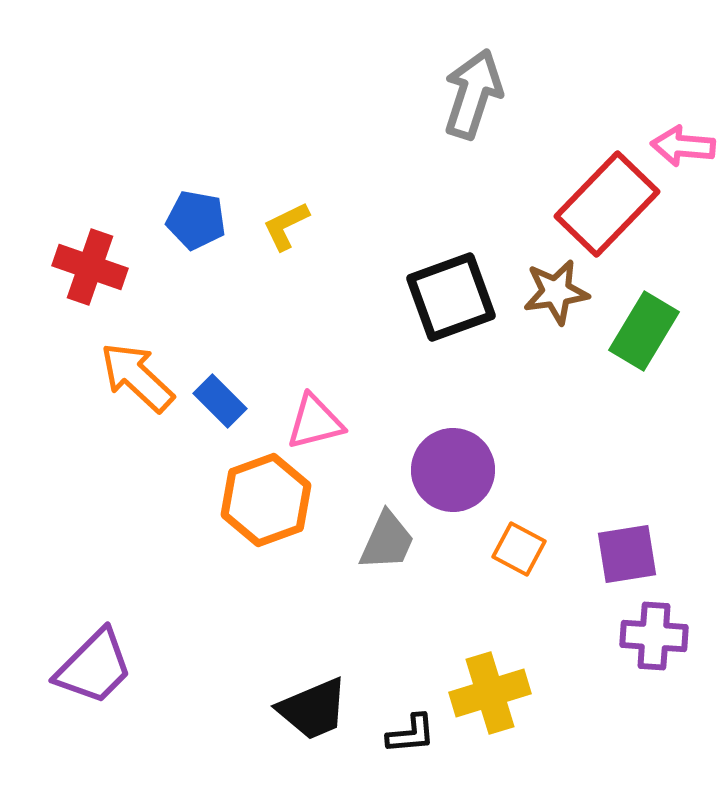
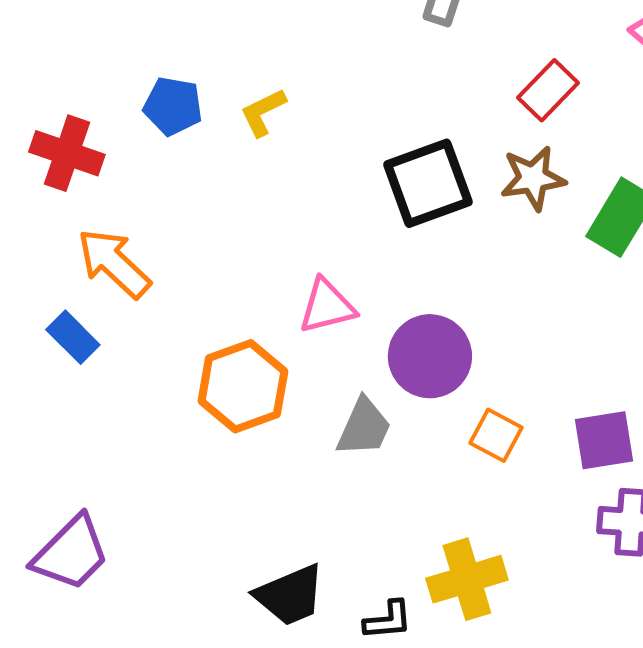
red rectangle: (607, 204) -> (548, 90), moved, size x0.6
blue rectangle: (220, 401) -> (73, 337), moved
pink triangle: (315, 422) -> (327, 306), moved

